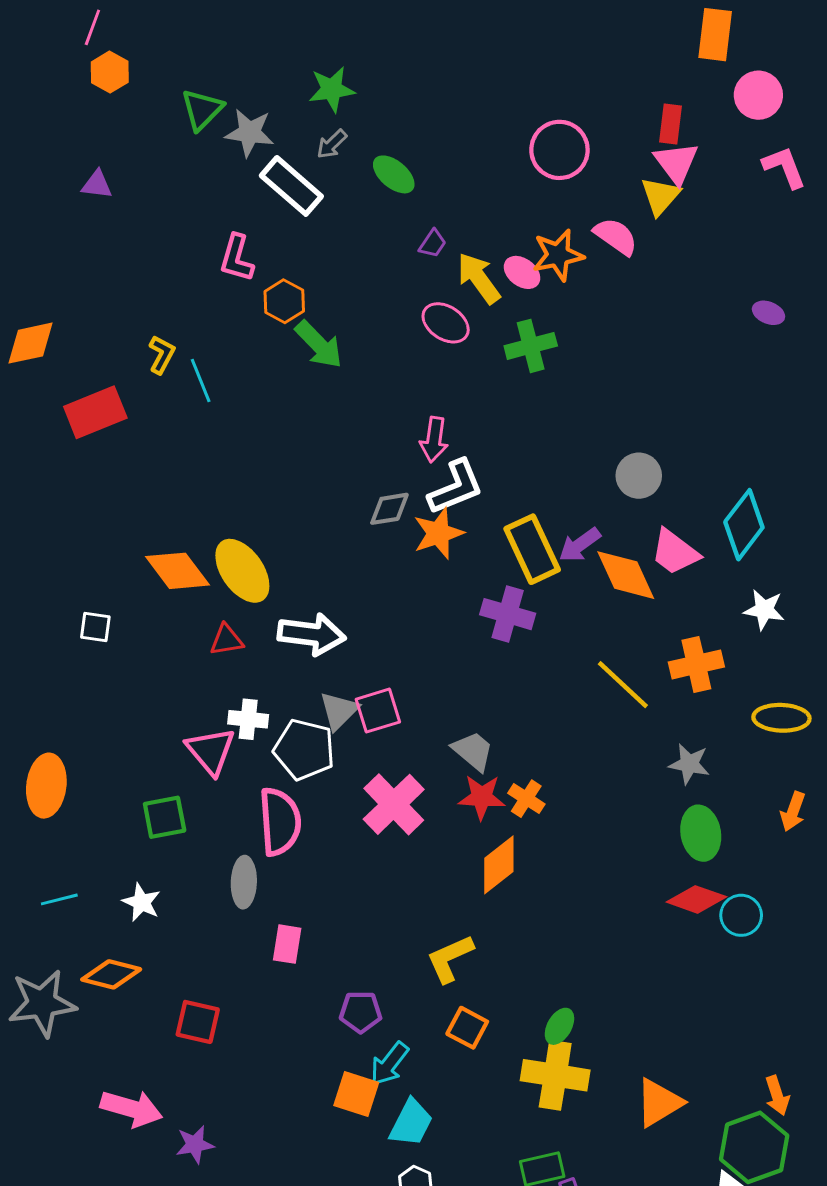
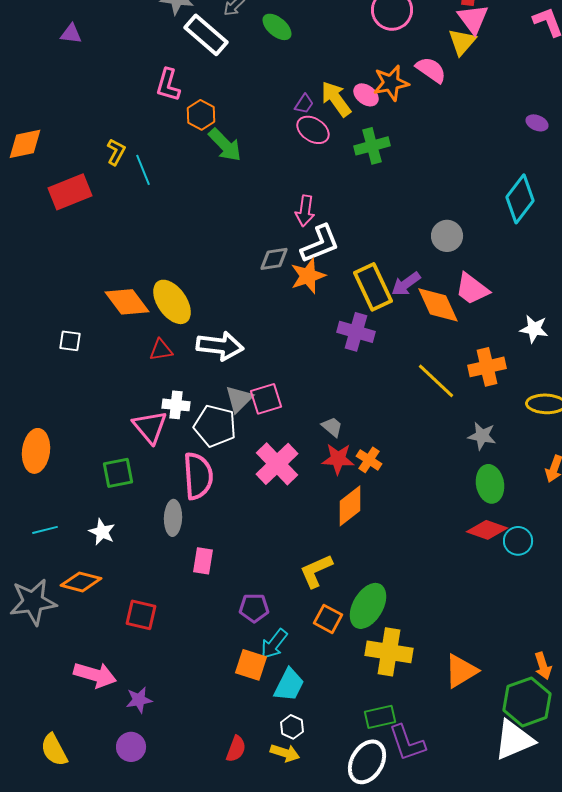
purple trapezoid: (433, 244) -> (304, 104), moved
cyan diamond: (744, 525) -> (520, 199), moved
gray trapezoid: (473, 751) -> (332, 427), size x0.7
green ellipse: (559, 1026) -> (368, 606), moved, size x1.8

